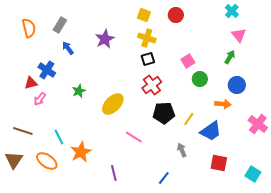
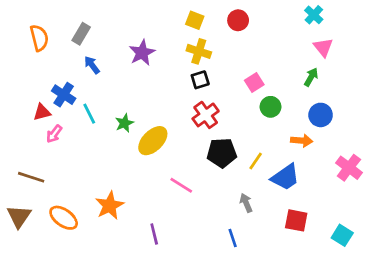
green star: (79, 91) -> (124, 123), moved
cyan line: (59, 137) -> (89, 114), moved
blue line: (164, 178) -> (233, 238), moved, turned -56

